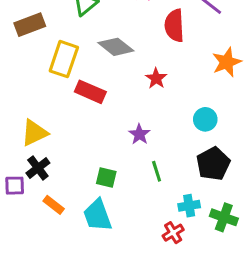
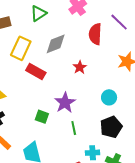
gray diamond: (116, 47) -> (56, 44), turned -65
purple star: (139, 134) -> (65, 103), size x1.5
green square: (106, 177) -> (42, 117), moved

